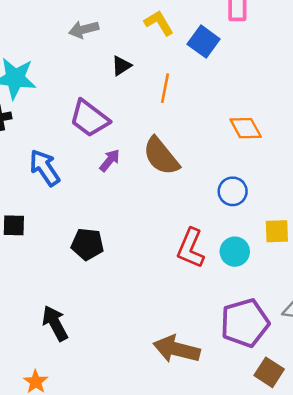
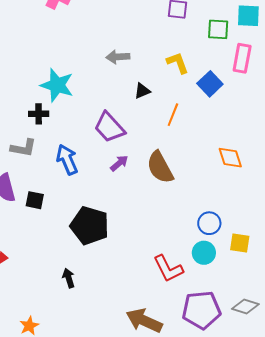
blue circle: (233, 191) -> (209, 223), moved
black pentagon: (87, 244) -> (90, 226), size x1.5
red L-shape: (191, 248) -> (168, 269), moved, turned -60
black arrow: (55, 323) -> (69, 278), moved, size x0.7

